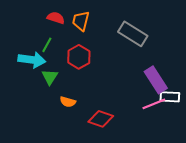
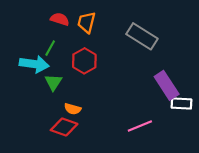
pink line: (154, 104) -> (140, 126), moved
red diamond: (101, 119) -> (64, 127), moved

